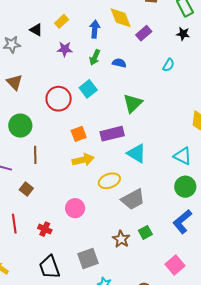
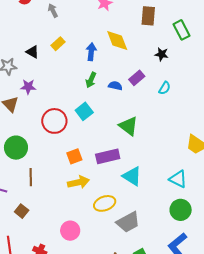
purple rectangle: (144, 33) -> (137, 78), moved
black star: (183, 34) -> (162, 54), moved
purple star: (65, 49) -> (28, 87), moved
green triangle: (133, 103) -> (128, 126), turned -40

